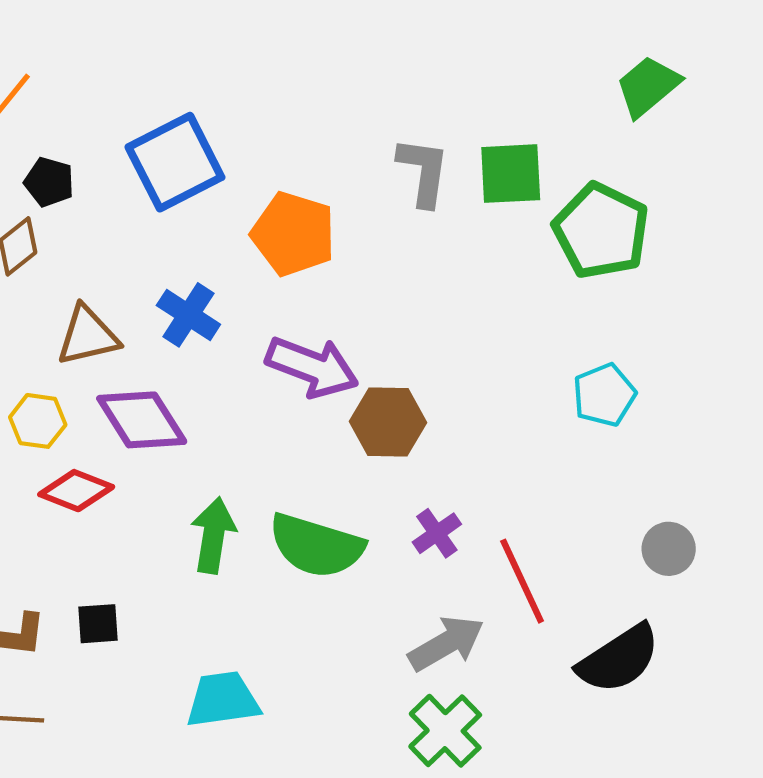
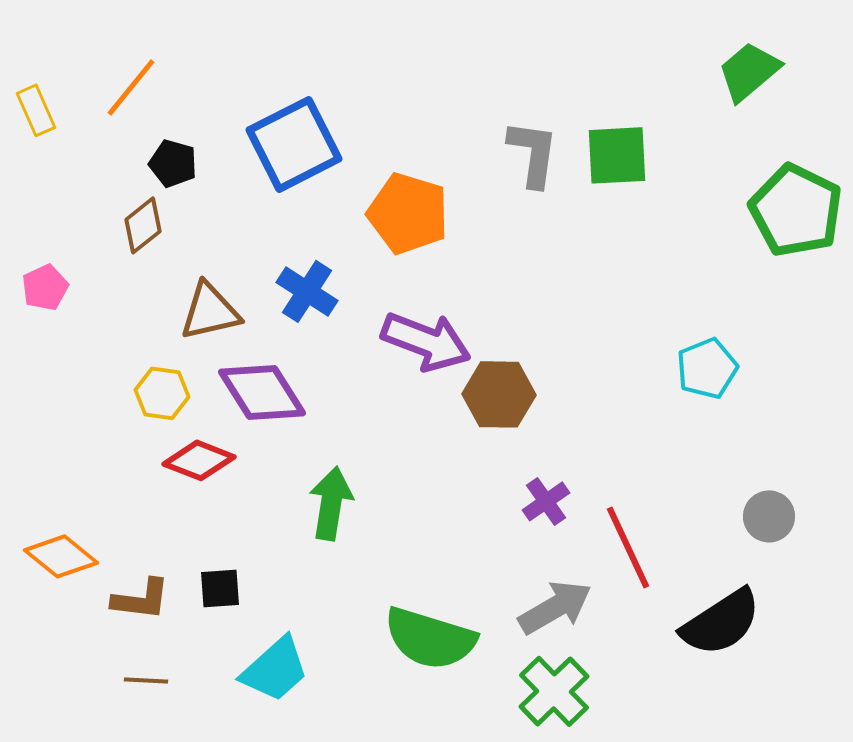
green pentagon: (601, 231) -> (796, 210), moved
green semicircle: (316, 546) -> (430, 638), moved
cyan trapezoid: (223, 700) -> (275, 669), moved, turned 146

